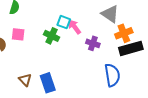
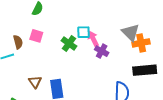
cyan square: (64, 22) -> (84, 32), turned -32
orange cross: (124, 33) -> (141, 43), moved
purple cross: (93, 43) -> (102, 51), moved

